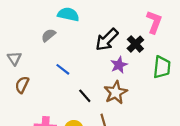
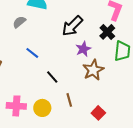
black cross: (135, 44) -> (107, 32), moved
brown star: (116, 92) -> (93, 70), moved

